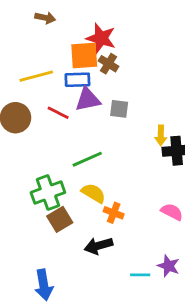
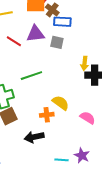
blue rectangle: (77, 80) -> (62, 22), moved
yellow semicircle: (93, 193) -> (61, 103), moved
orange cross: (114, 213) -> (47, 115), turned -32

